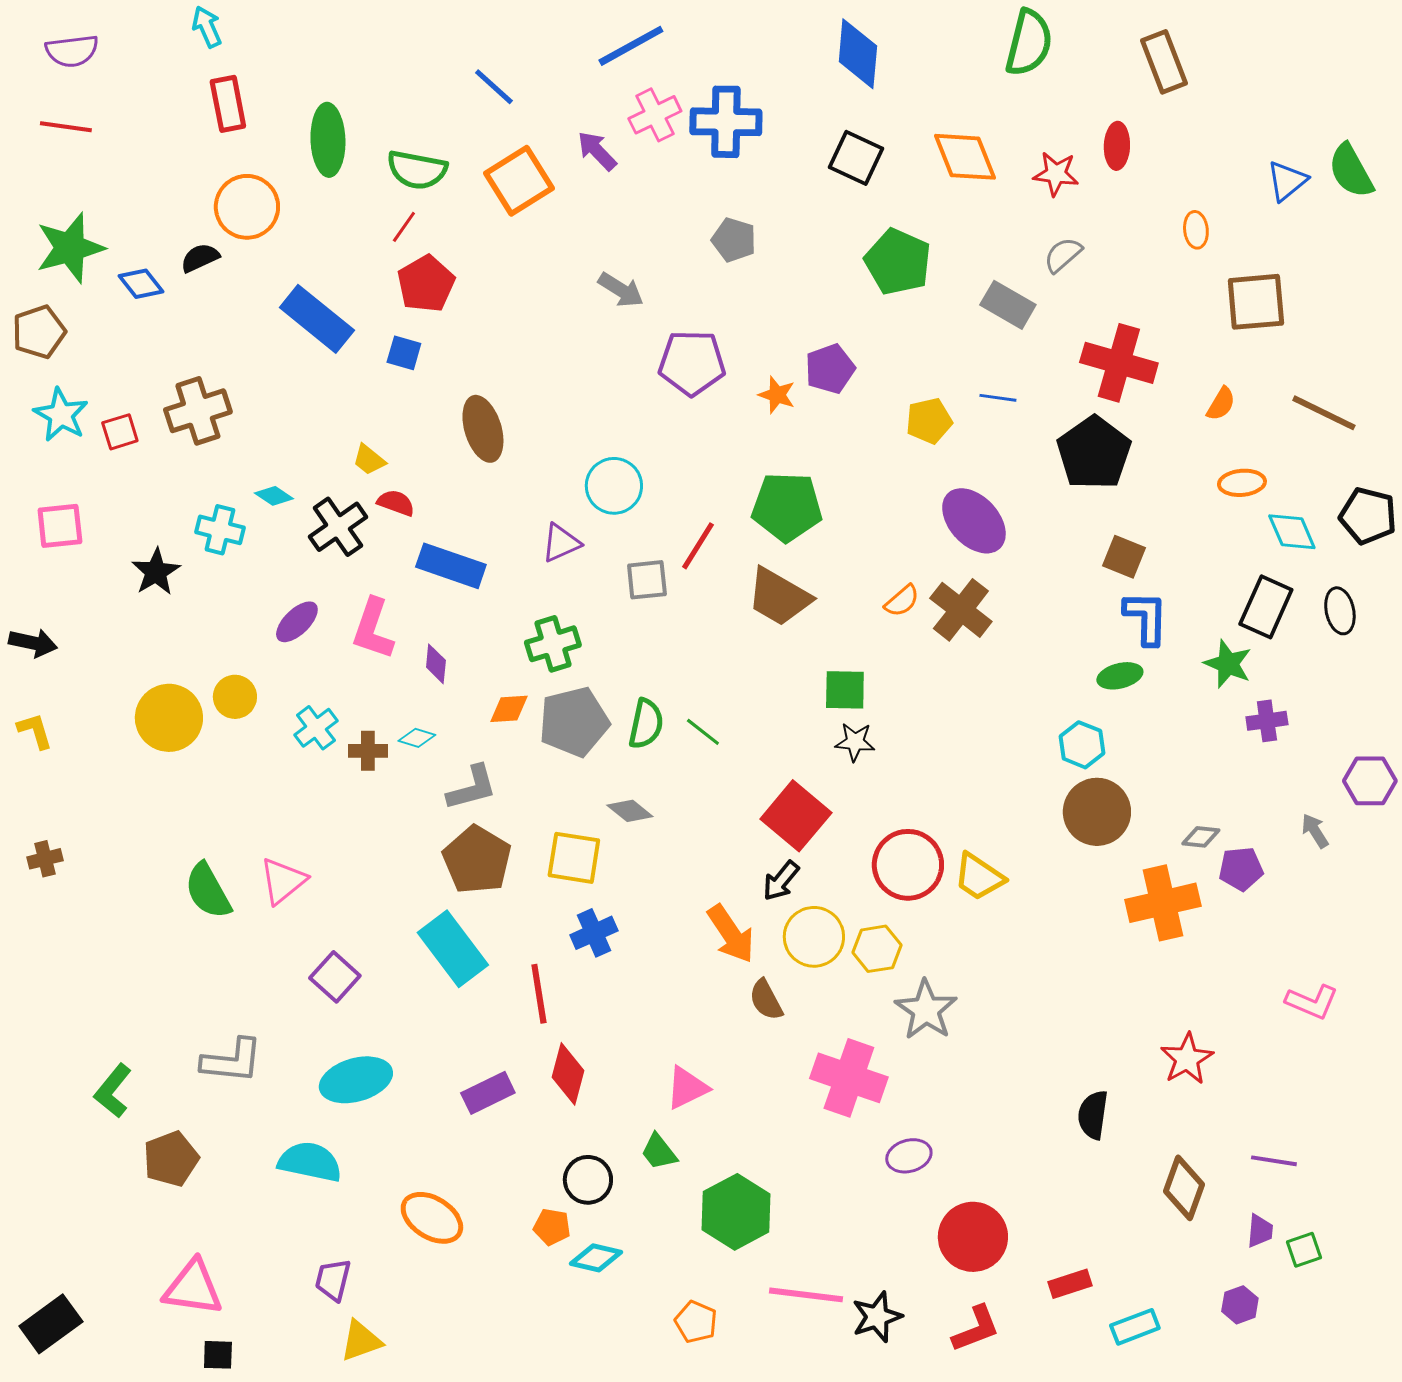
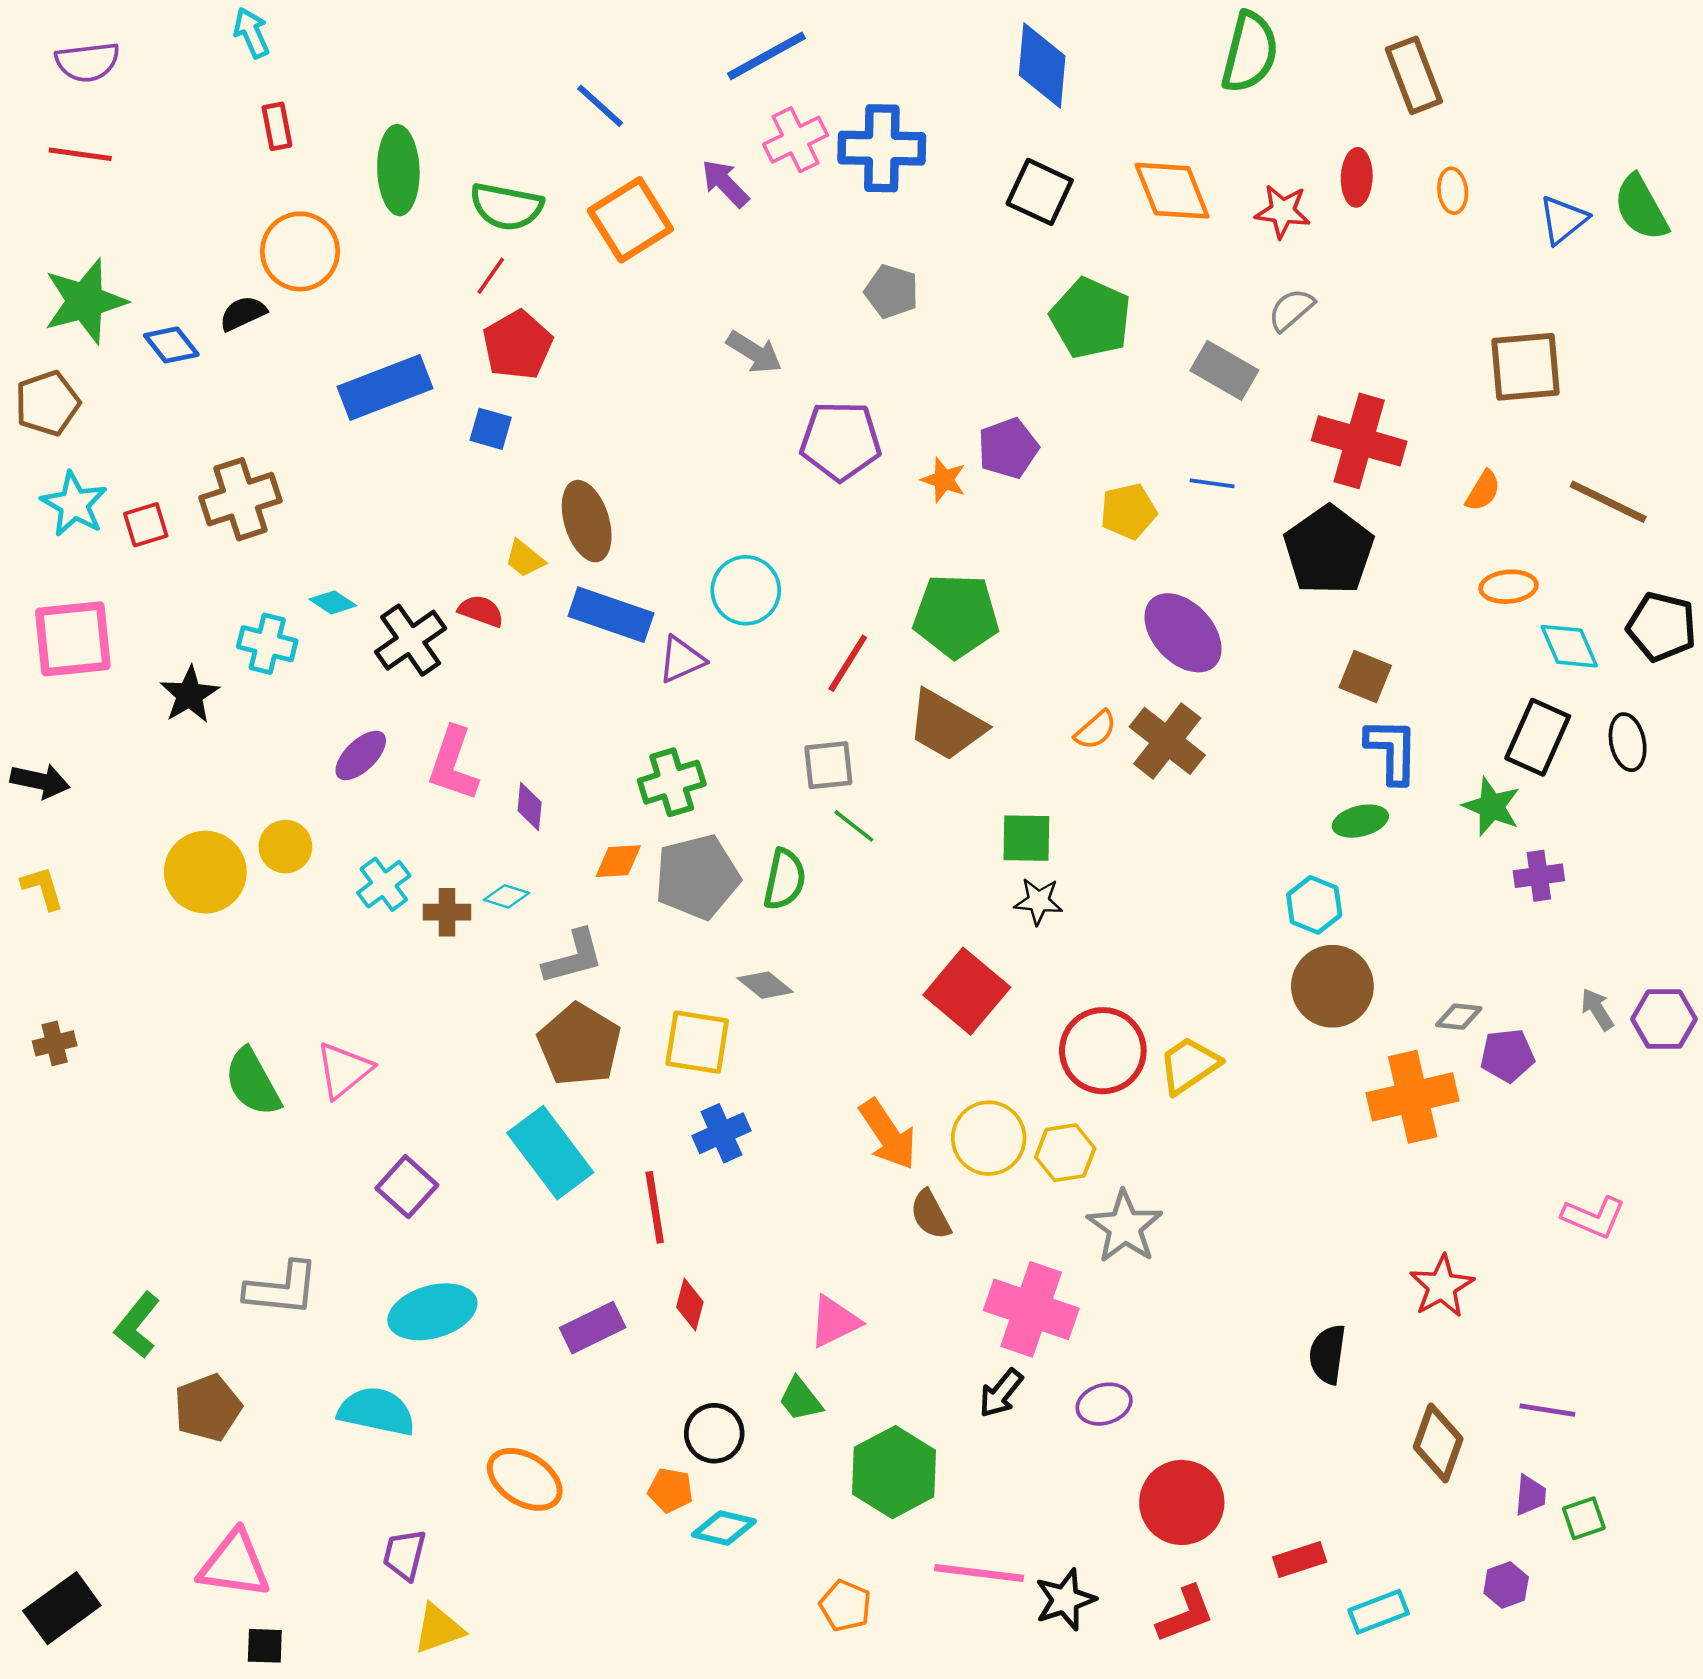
red rectangle: (228, 104) -> (277, 126), size x0.7
orange ellipse: (1196, 230) -> (1453, 191), moved
blue rectangle: (317, 319) -> (385, 387), turned -60
yellow trapezoid: (369, 460) -> (525, 559), moved
pink square: (60, 526) -> (73, 639), size x1.4
blue rectangle: (451, 566) -> (611, 615), moved
gray square: (647, 580) -> (828, 765), moved
green line: (703, 732) -> (854, 826), moved
purple hexagon: (1370, 781) -> (1664, 1019), moved
yellow trapezoid: (979, 877) -> (1189, 1065), turned 112
black arrow: (781, 881) -> (1001, 1393), moved
red diamond: (568, 1074) -> (690, 1304), size x0.7

